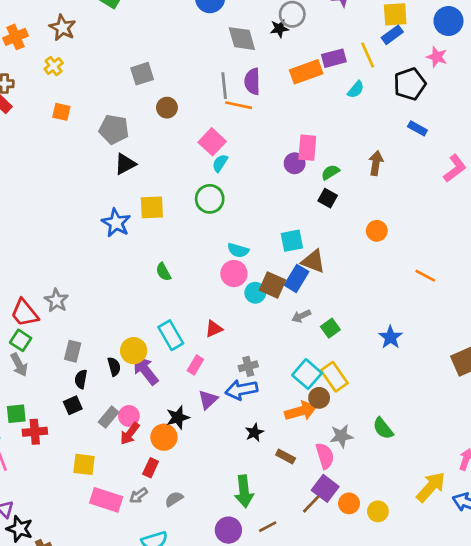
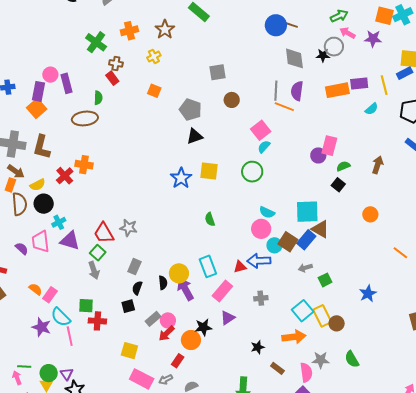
cyan square: (292, 241) -> (307, 212), size x1.4
gray star: (56, 300) -> (129, 228), turned -30
pink rectangle: (195, 365) -> (222, 291), size x1.5
blue arrow: (241, 390) -> (259, 261), moved
brown circle: (319, 398) -> (337, 323), moved

